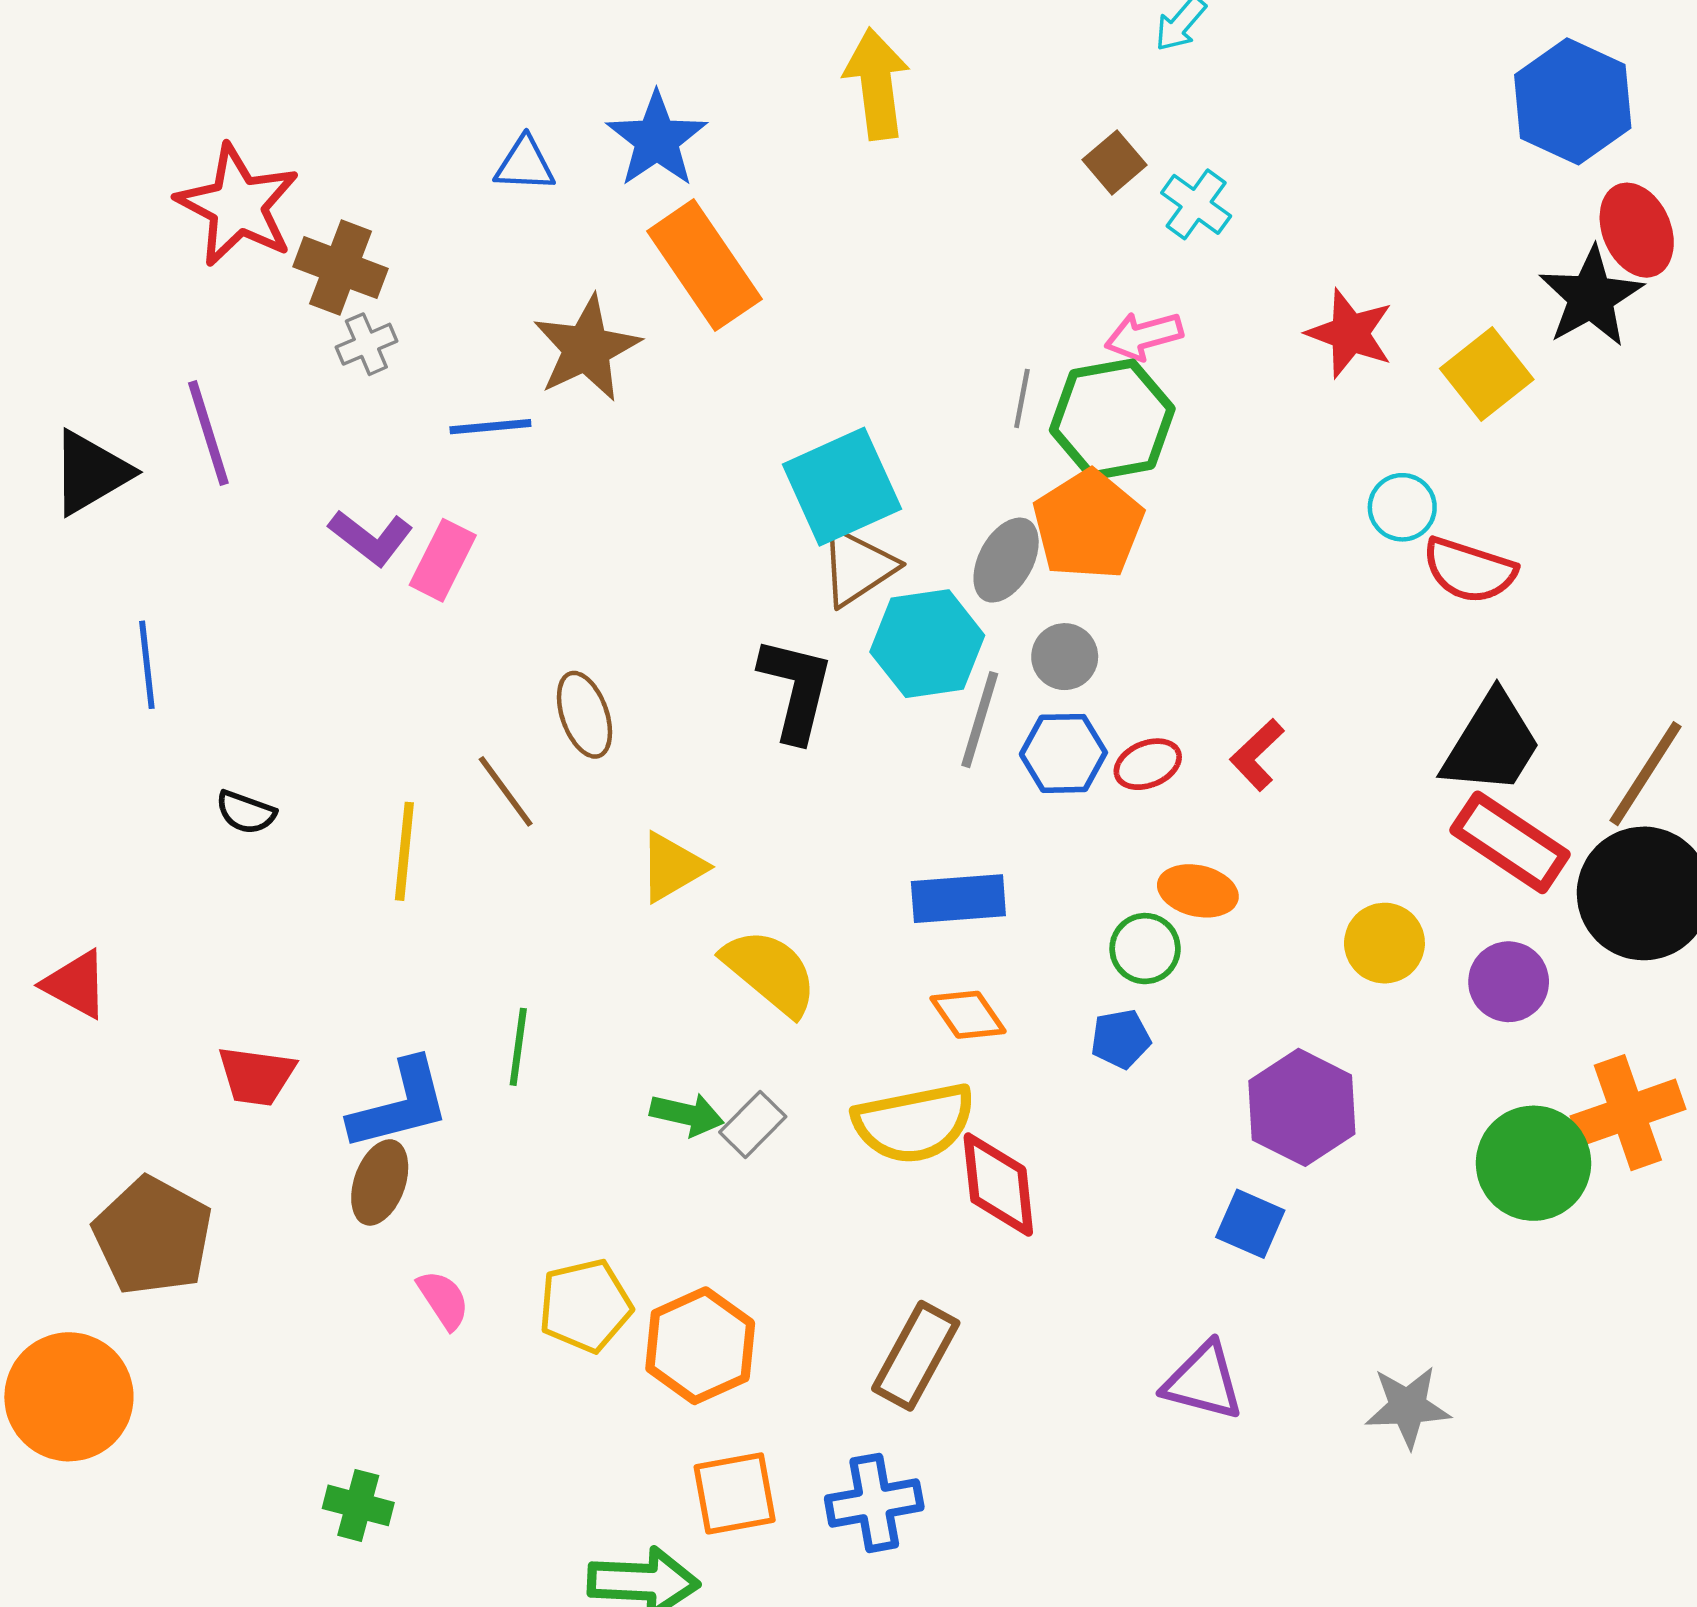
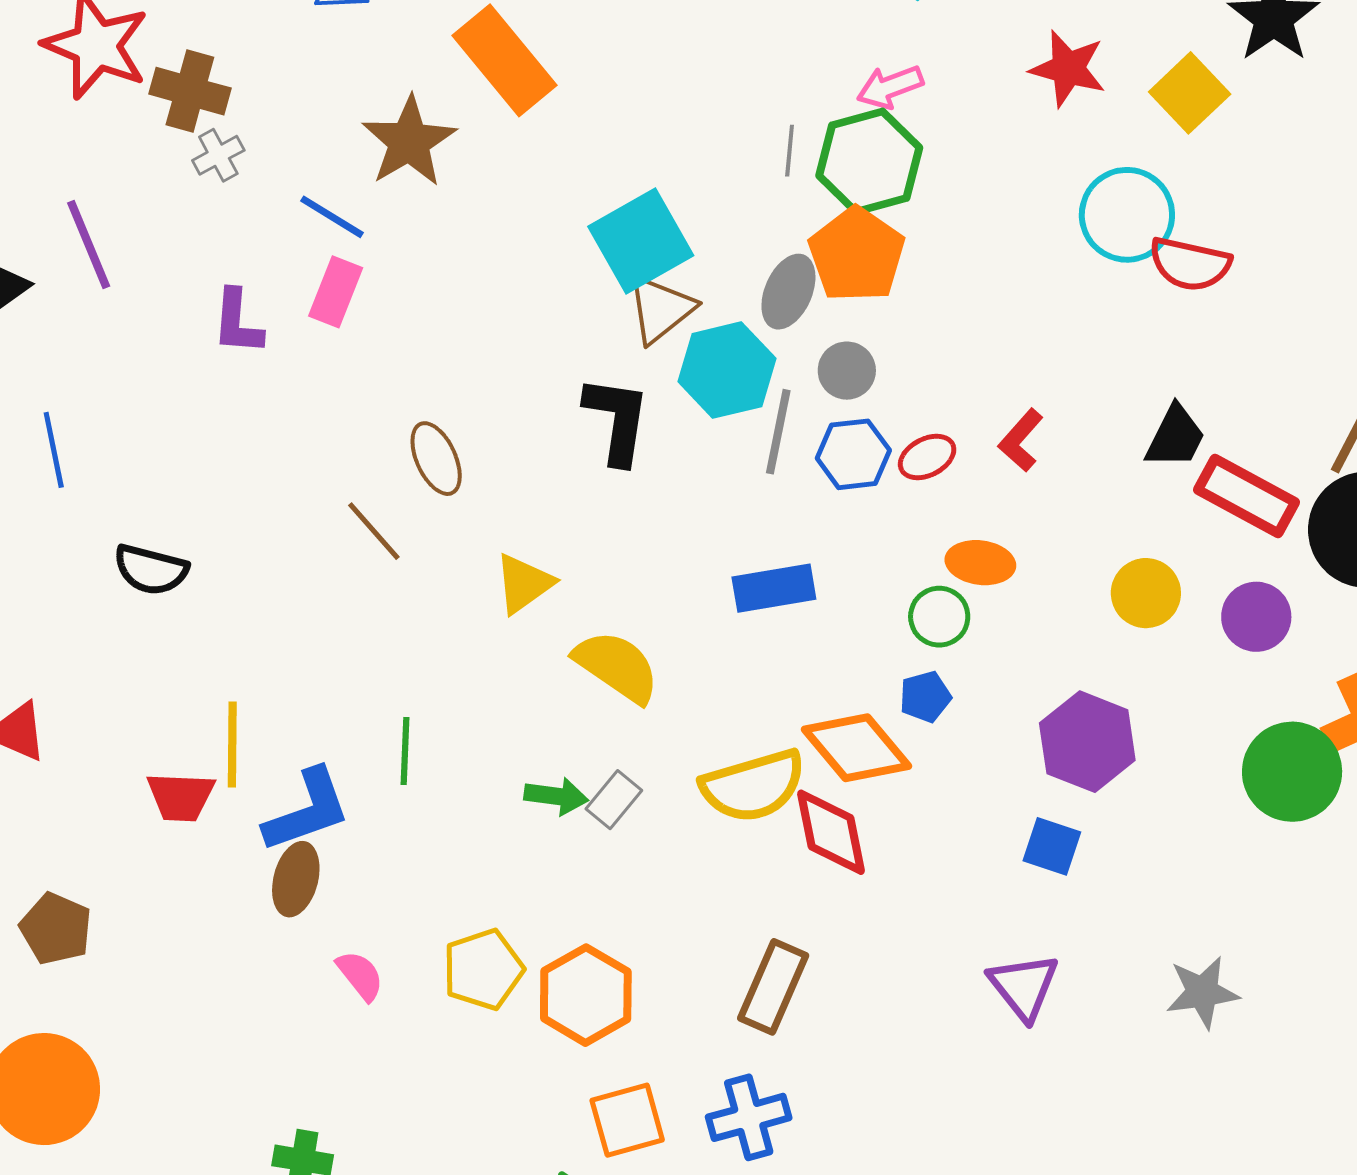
blue line: (490, 427) -> (332, 217), turned 42
cyan circle: (1402, 507) -> (1127, 215), size x1.6
purple L-shape: (371, 538) -> (237, 322), turned 62
pink rectangle: (443, 560) -> (336, 292), moved
black trapezoid: (1492, 744) -> (1175, 437), moved, size x0.7
black semicircle: (246, 812) -> (151, 570), size x1.4
yellow line: (404, 851) -> (232, 744), moved
orange diamond: (968, 1015) -> (857, 748), moved, size x1.6
brown pentagon: (153, 1236) -> (56, 929), moved, size x0.7
purple triangle: (1203, 1381) -> (1024, 986), turned 42

